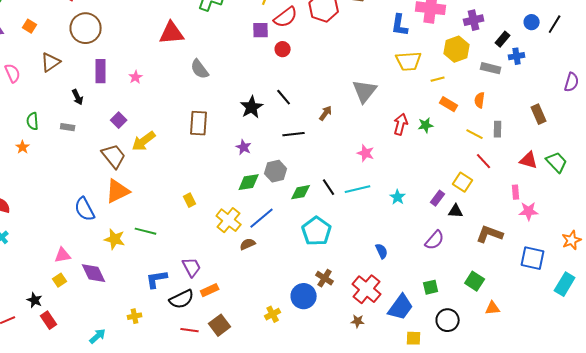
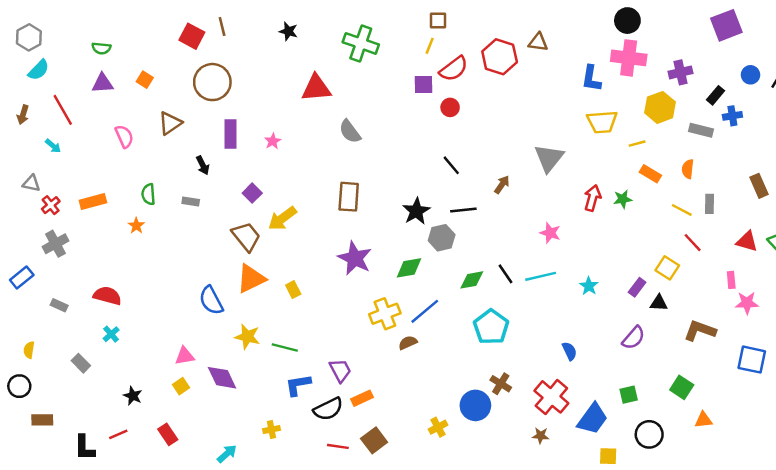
black star: (252, 107) -> (416, 211), moved
purple star: (244, 147) -> (355, 258), moved, size x1.8
gray hexagon: (276, 171) -> (442, 238), moved
yellow rectangle: (190, 200) -> (293, 290), moved
yellow cross: (229, 220) -> (385, 314), turned 30
green line: (146, 231) -> (285, 348), moved
black star: (35, 300) -> (133, 396), moved

